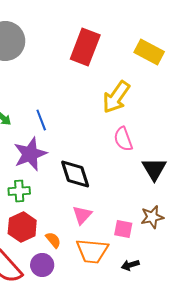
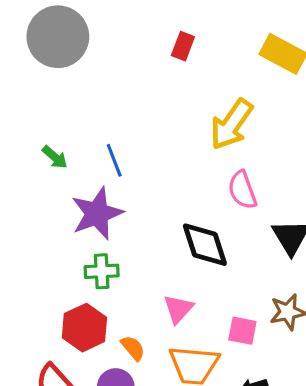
red rectangle: (85, 47) -> (183, 46), size x0.5
black diamond: (75, 174) -> (205, 245), moved
green cross: (19, 191) -> (102, 271), moved

